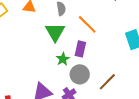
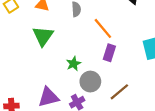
green triangle: (55, 32) -> (43, 36), moved
purple rectangle: (80, 49) -> (109, 53), moved

